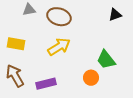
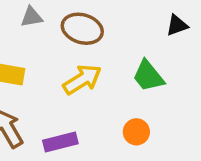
green trapezoid: (106, 60) -> (148, 76), moved

